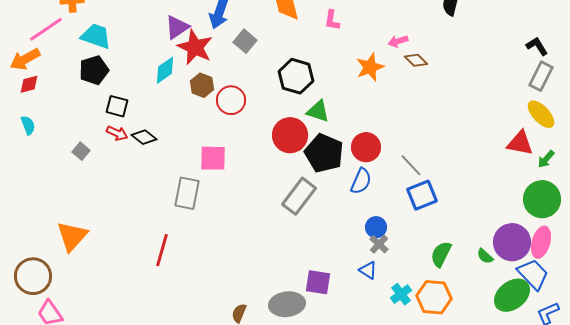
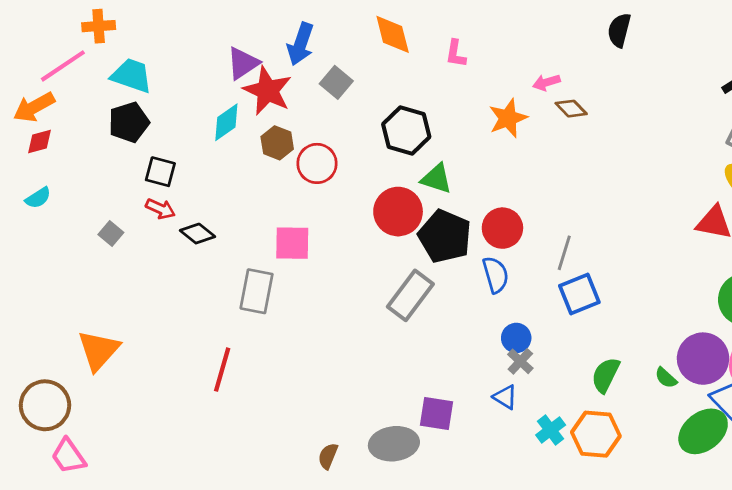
cyan semicircle: (28, 125) -> (38, 198), turned 78
black diamond: (144, 137) -> (197, 234), moved
gray line: (411, 165) -> (564, 253), turned 60
blue semicircle: (361, 181) -> (496, 275), turned -40

